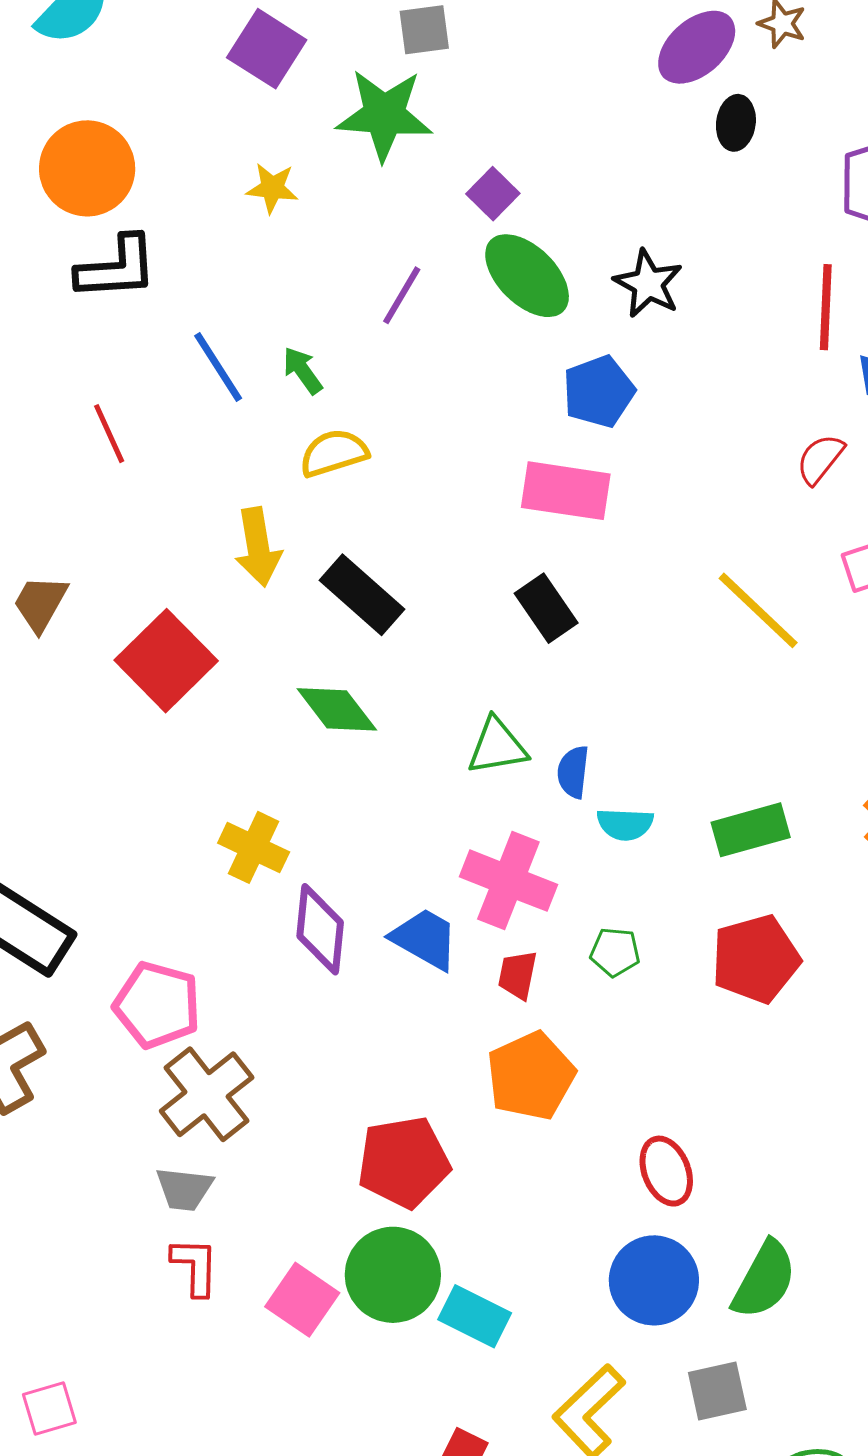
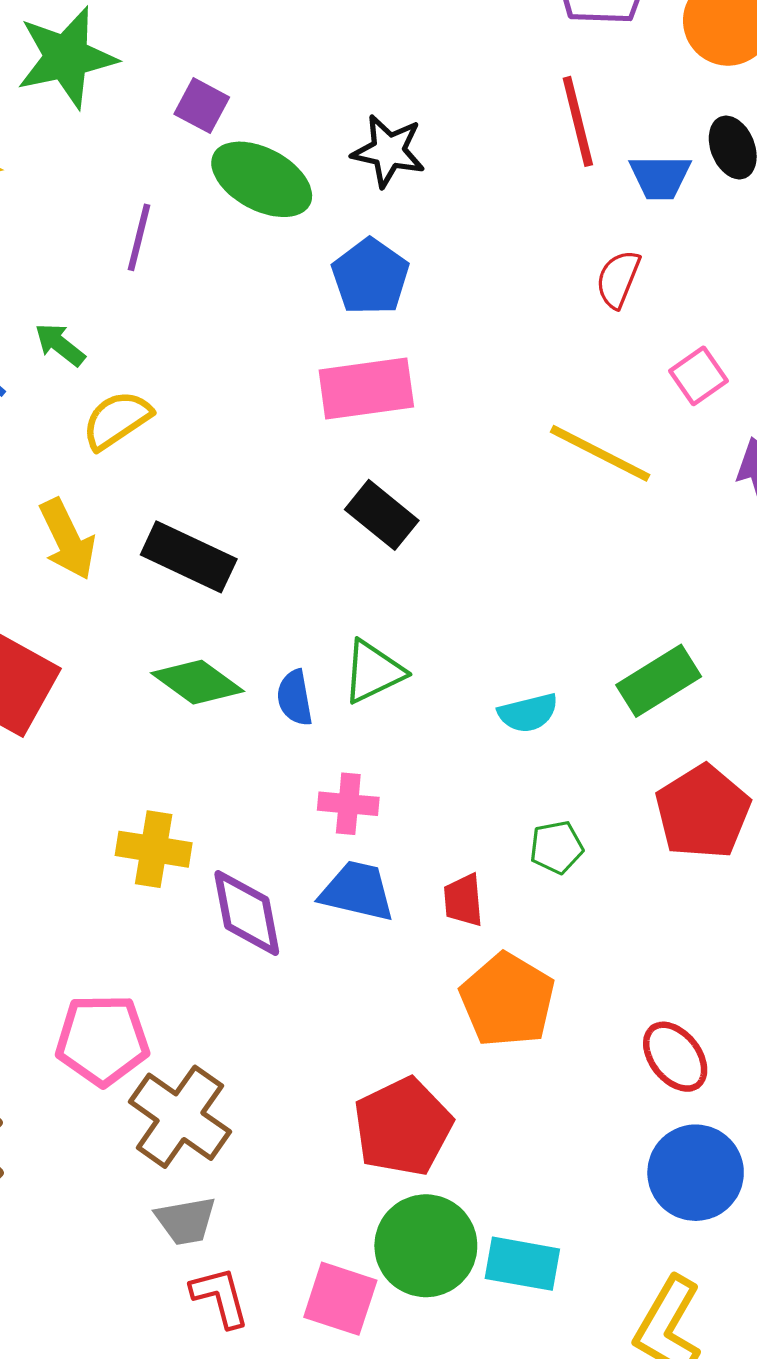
blue semicircle: (573, 772) -> (295, 698), moved
pink cross: (508, 881) -> (348, 804), moved, size x0.6

